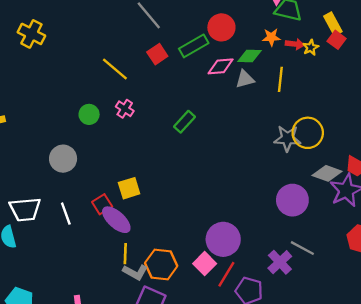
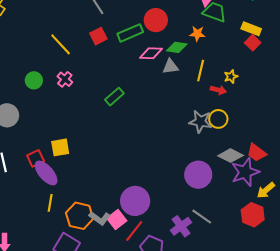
yellow rectangle: (333, 24) -> (251, 29), turned -48
red arrow: (295, 44) -> (218, 90), moved
yellow star: (311, 47) -> (231, 76), moved
yellow circle: (308, 133) -> (218, 119), size x0.7
gray L-shape: (135, 272) -> (100, 218), moved

